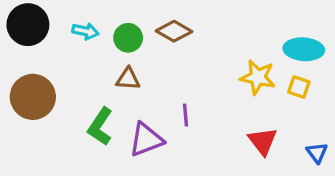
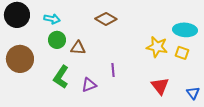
green circle: (128, 38) -> (57, 40), moved
purple triangle: (146, 140) -> (89, 85), size x0.7

